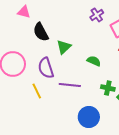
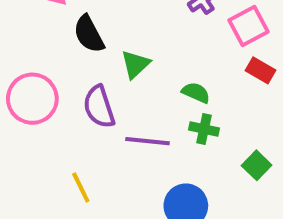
green cross: (108, 88) -> (204, 129), moved
yellow line: (37, 91) -> (81, 188), moved

